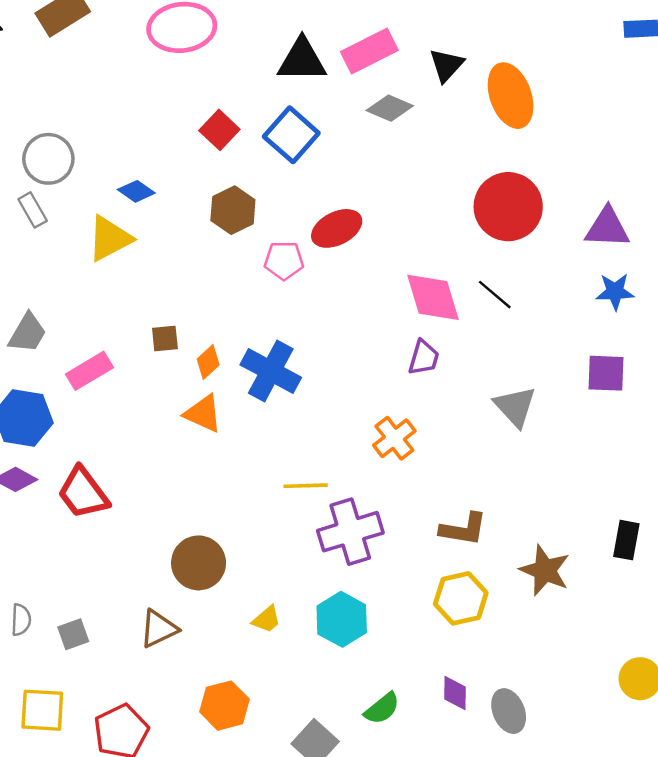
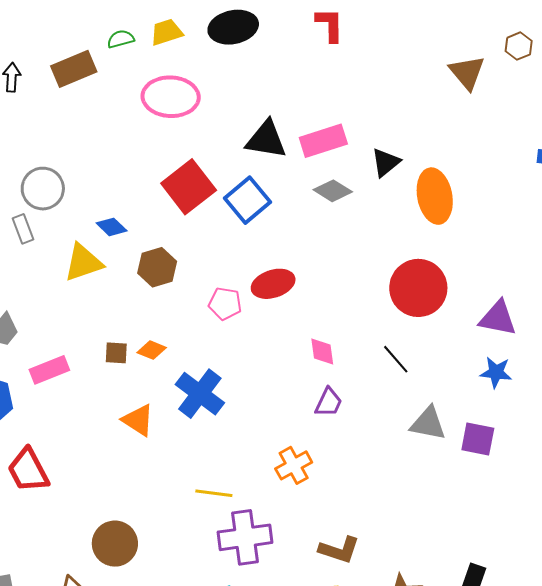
red square: (219, 130) -> (189, 187), size x1.6
brown hexagon: (233, 210) -> (157, 267), moved
pink diamond: (433, 297) -> (322, 352), moved, size x0.6
orange diamond: (208, 362) -> (152, 350), moved, turned 56
gray triangle: (515, 407) -> (428, 423), moved, turned -45

